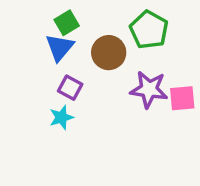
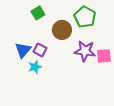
blue triangle: (60, 47) -> (23, 50), moved

